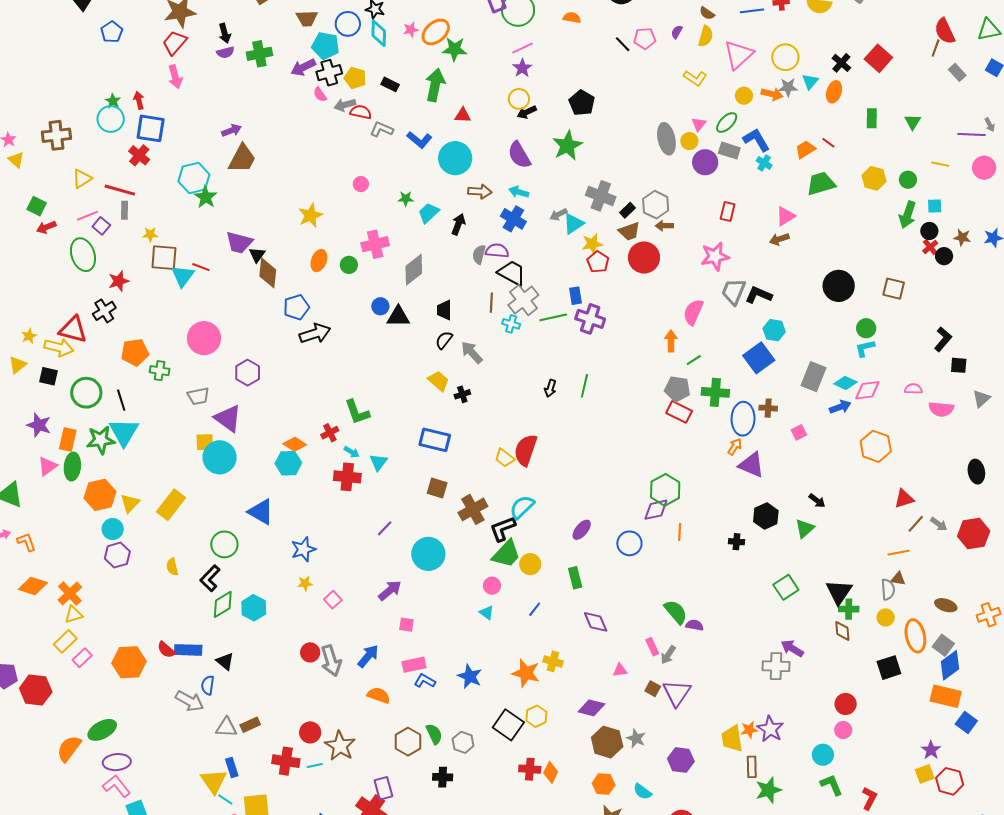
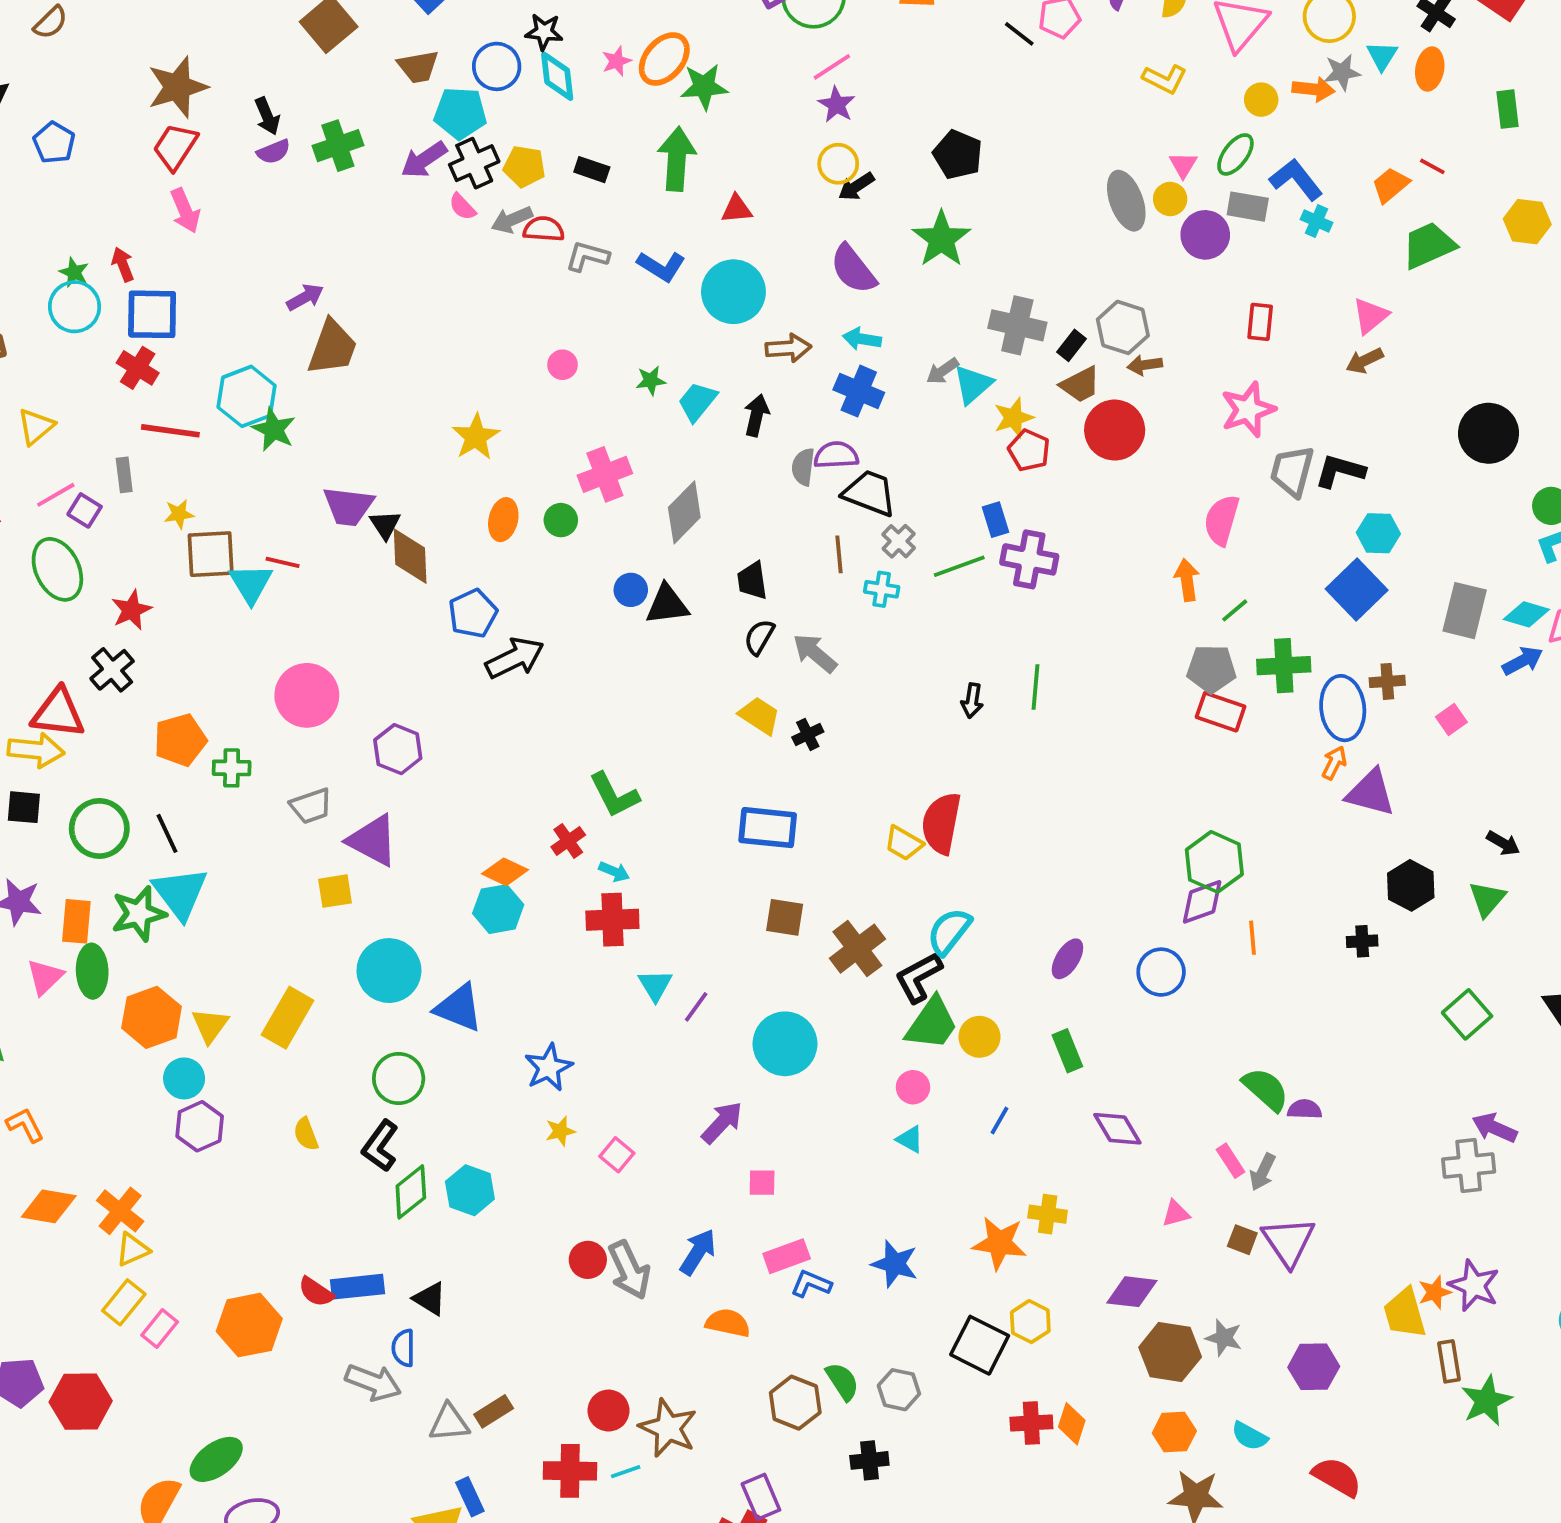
red line: (120, 190) -> (170, 431), moved
gray cross: (523, 300) -> (899, 541), size x0.6
cyan circle: (220, 457) -> (389, 971), moved
cyan triangle: (378, 462) -> (655, 985), moved

